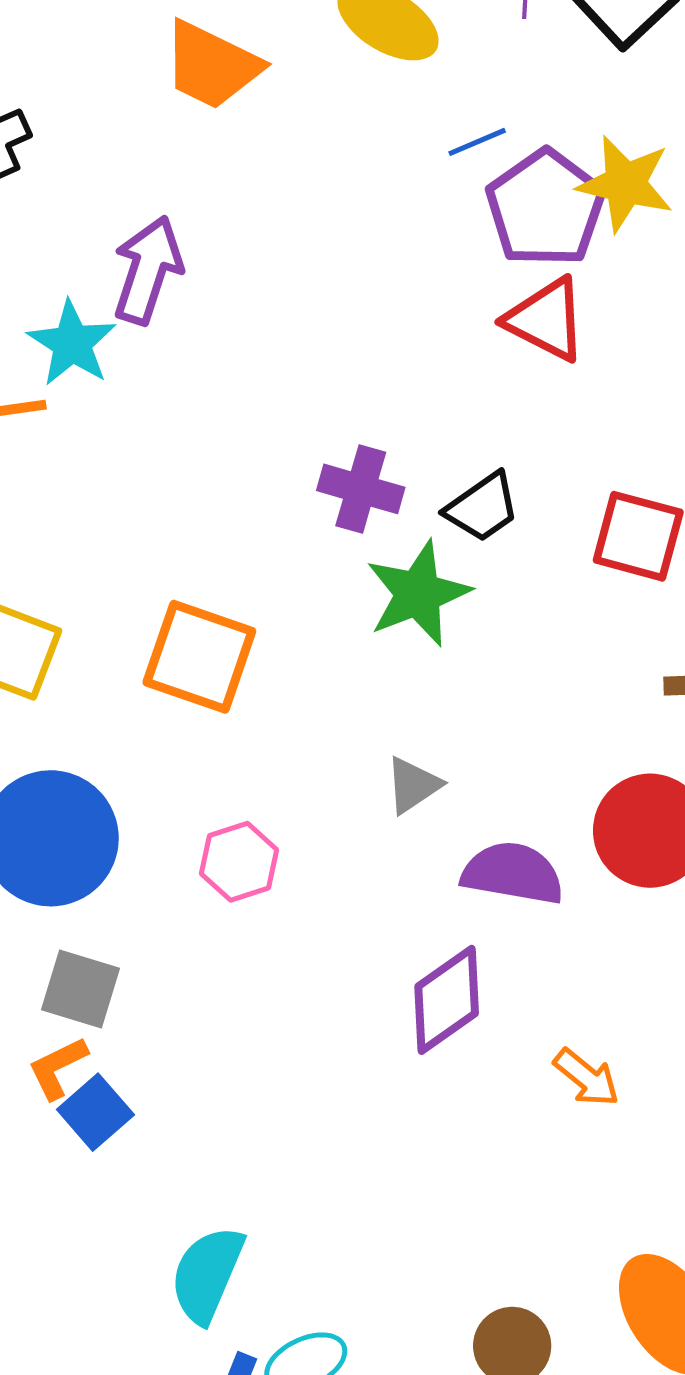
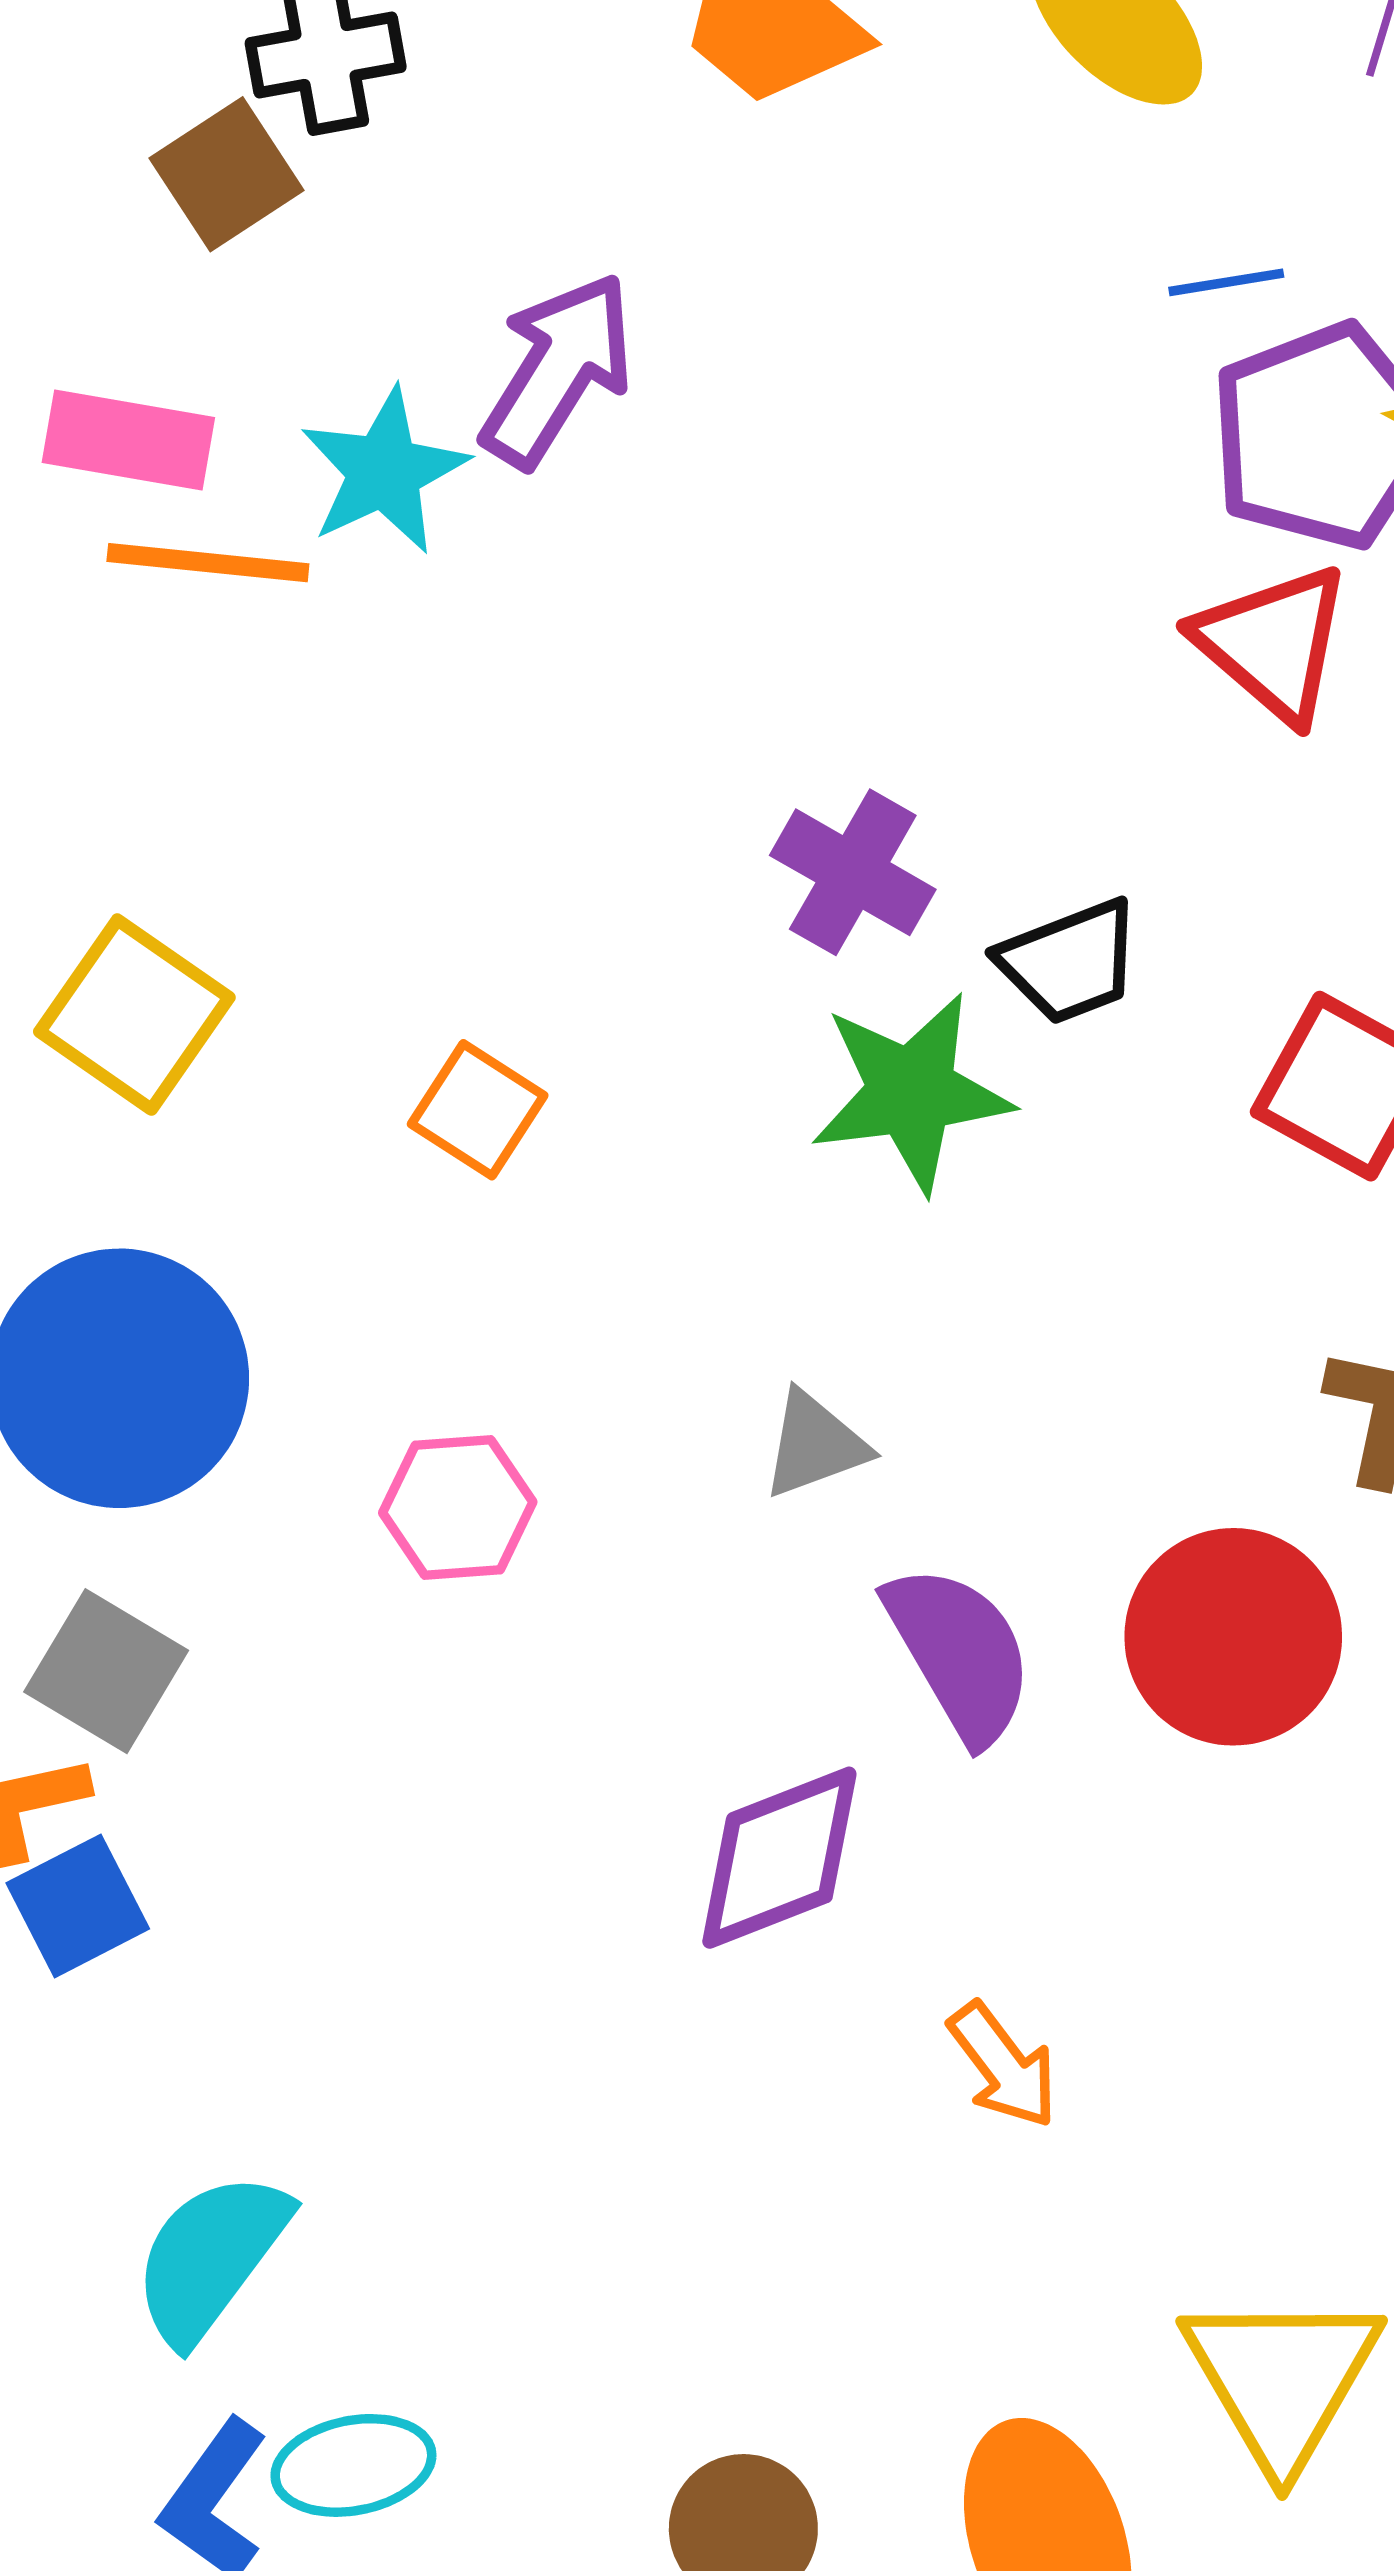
orange square: (199, 657) -> (478, 1110), size x0.6
purple semicircle: (513, 873) -> (960, 1653), turned 36

